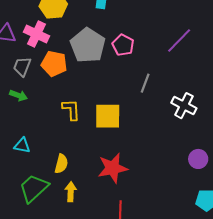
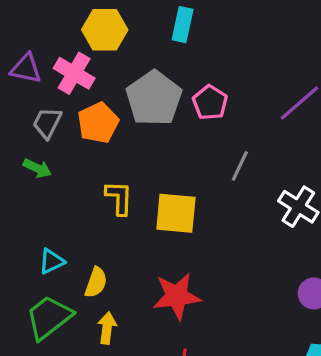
orange pentagon: (54, 64) -> (98, 123), turned 30
cyan triangle: (22, 145) -> (52, 261), moved, turned -42

